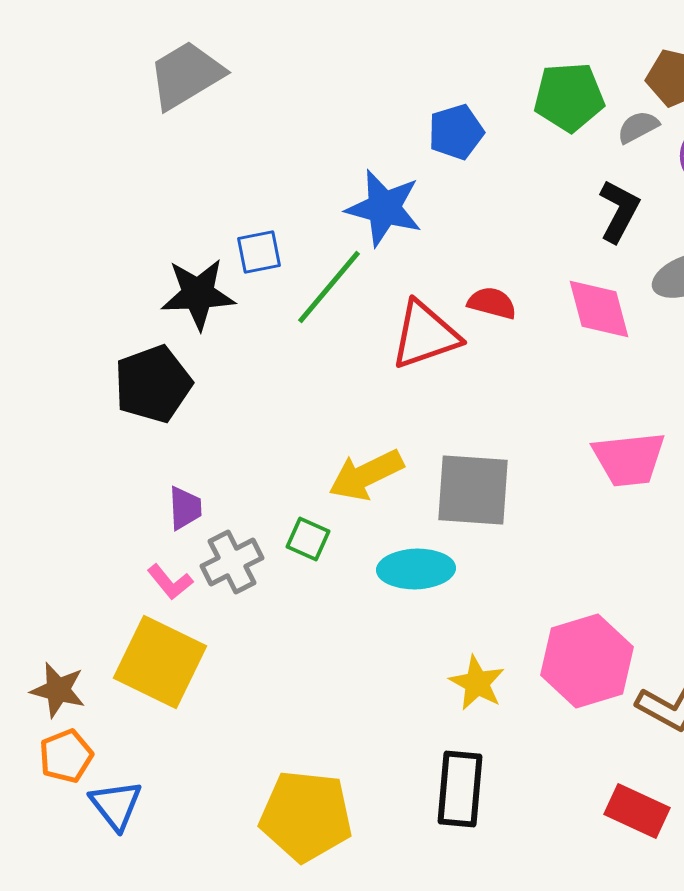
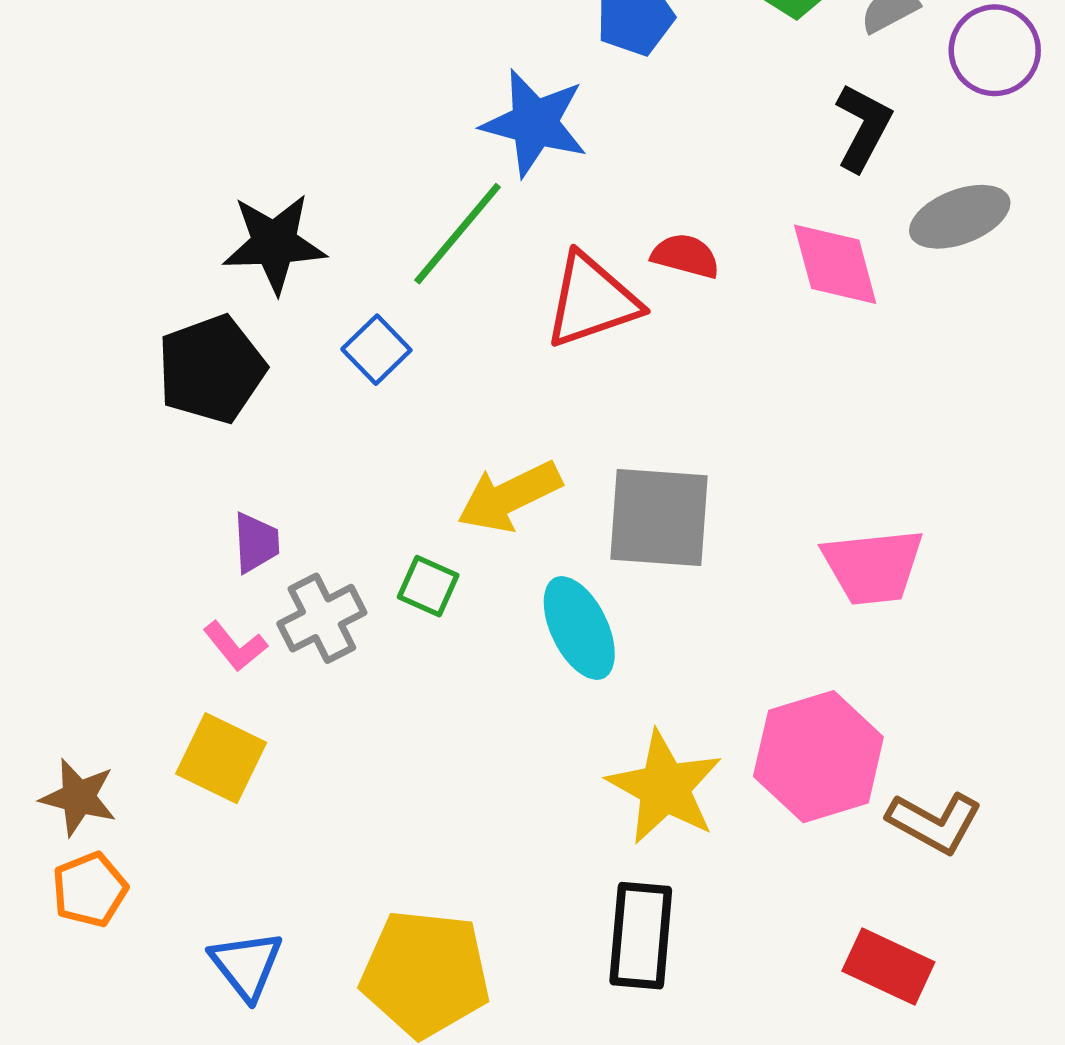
blue square: (259, 252) -> (376, 350), moved, turned -33
pink trapezoid: (629, 459) -> (873, 566), moved
cyan ellipse: (416, 569) -> (579, 628), turned 66
yellow square: (160, 662) -> (221, 758), size x0.7
yellow star: (477, 683) -> (665, 787), size x1.5
blue triangle: (116, 805) -> (246, 965), moved

